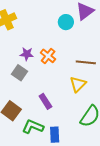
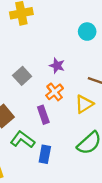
purple star: (27, 54) -> (57, 66), moved
orange cross: (48, 56) -> (55, 92), moved

